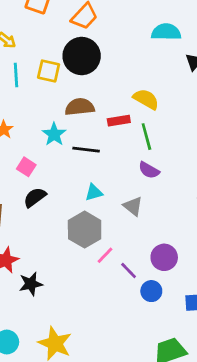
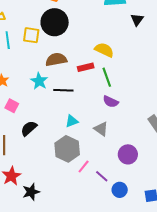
pink square: (26, 167) -> (12, 106), moved
purple circle: (164, 257) -> (128, 154), moved

